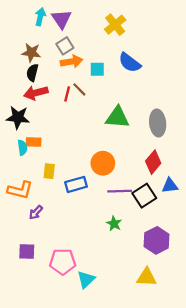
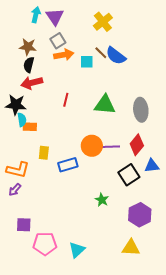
brown line: (79, 89) -> (101, 53), moved
red line: (67, 94) -> (66, 100), moved
cyan semicircle: (22, 148) -> (22, 120), moved
purple line: (120, 191) -> (109, 147), moved
purple arrow: (36, 212) -> (15, 190), moved
pink pentagon: (63, 262) -> (45, 244), moved

